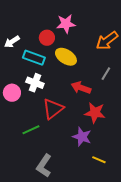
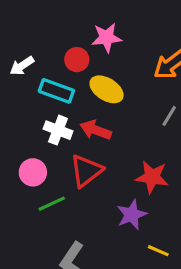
red arrow: (81, 88) -> (96, 130), moved
pink circle: (12, 93) -> (33, 172), moved
purple star: (82, 137) -> (132, 215), turned 30

